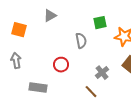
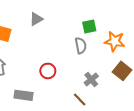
gray semicircle: (81, 41) -> (81, 46), moved

